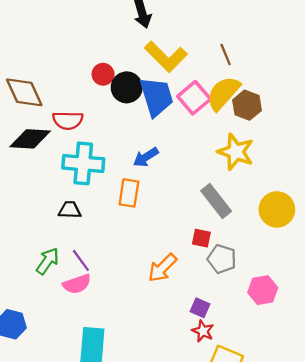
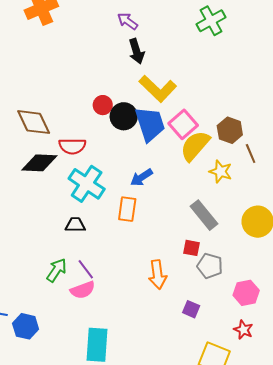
brown line: (226, 55) -> (251, 154), moved
yellow semicircle: (223, 93) -> (195, 146), moved
yellow star: (236, 152) -> (221, 172), size x0.7
cyan cross: (83, 163) -> (87, 184), turned 30
orange arrow: (162, 268) -> (158, 275), turned -52
red star: (203, 331) -> (243, 330), moved

